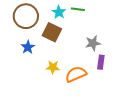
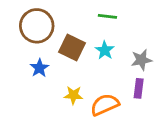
cyan star: (59, 12) -> (105, 50), moved
gray star: (93, 43) -> (141, 60), moved

